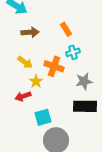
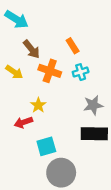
brown arrow: (30, 32) -> (31, 49), turned 54
yellow arrow: (25, 62) -> (14, 72), moved
orange cross: (54, 66) -> (50, 71), moved

